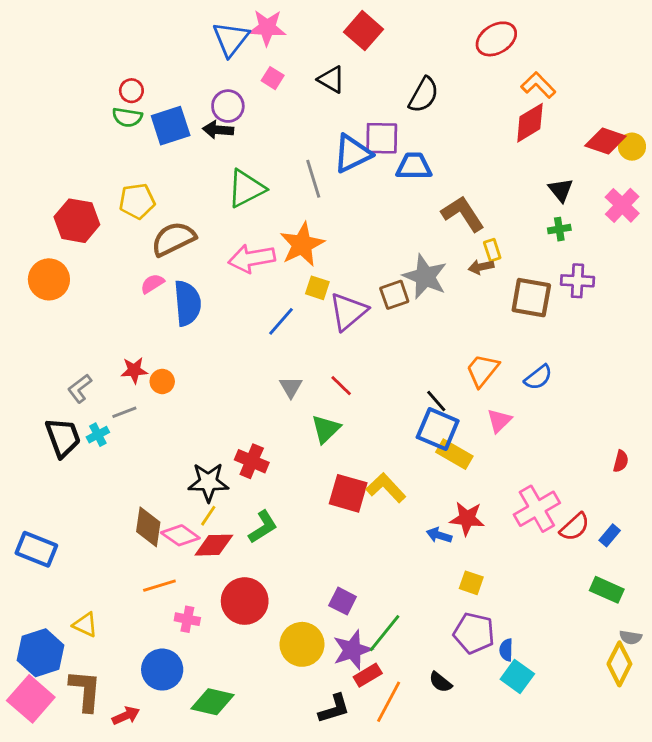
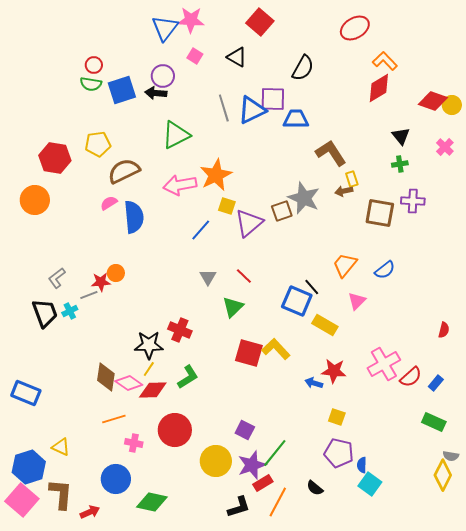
gray line: (313, 179) -> (224, 108), moved
pink cross: (622, 205) -> (445, 147), size x0.7
red star: (134, 370) -> (101, 282), moved
blue square: (438, 429) -> (297, 301), moved

